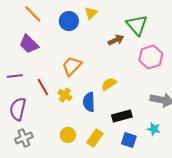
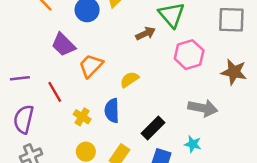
purple trapezoid: (29, 44) -> (63, 45), moved
yellow semicircle: (109, 84) -> (129, 79), moved
yellow cross: (65, 95) -> (82, 117), moved
black rectangle: (122, 116) -> (153, 128), turned -30

